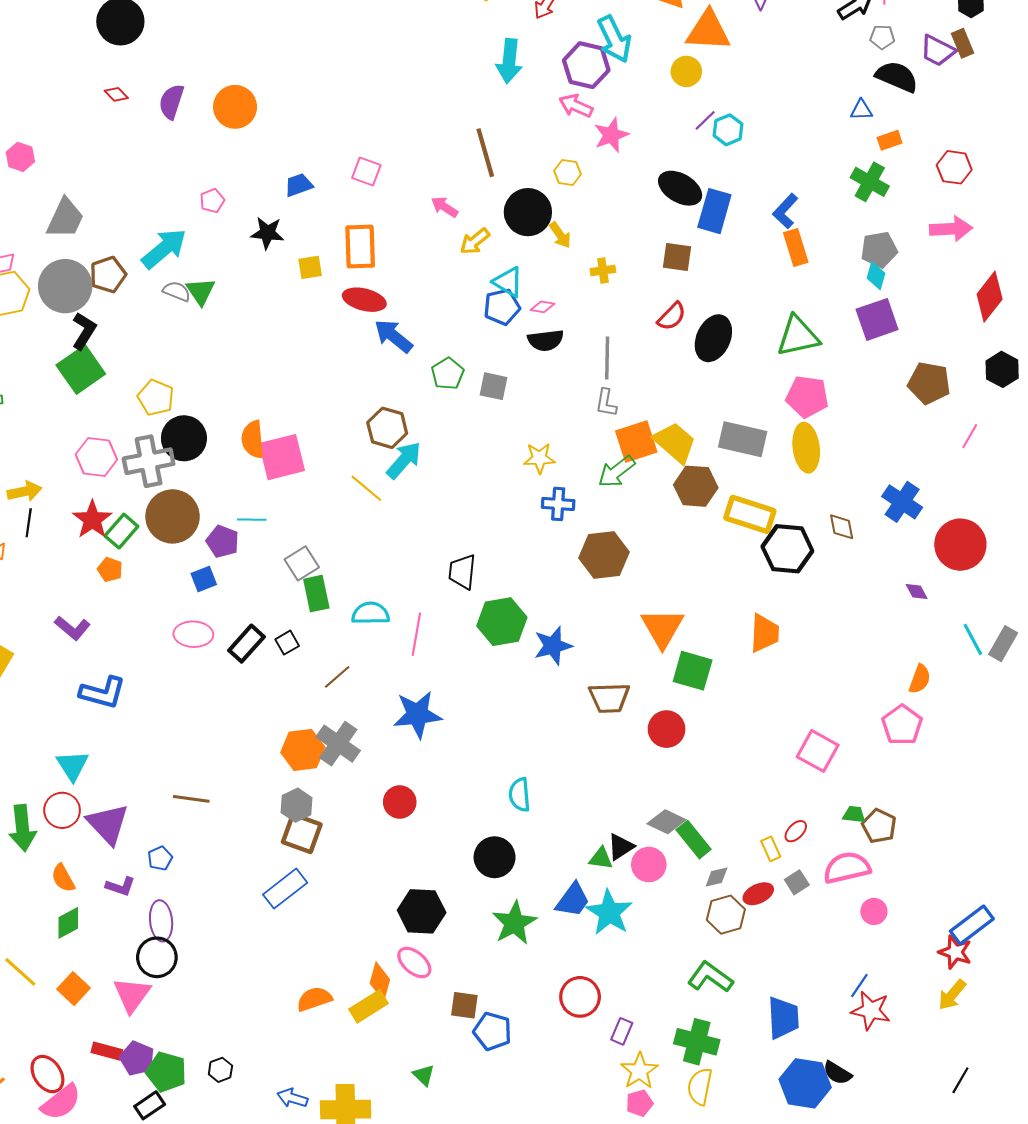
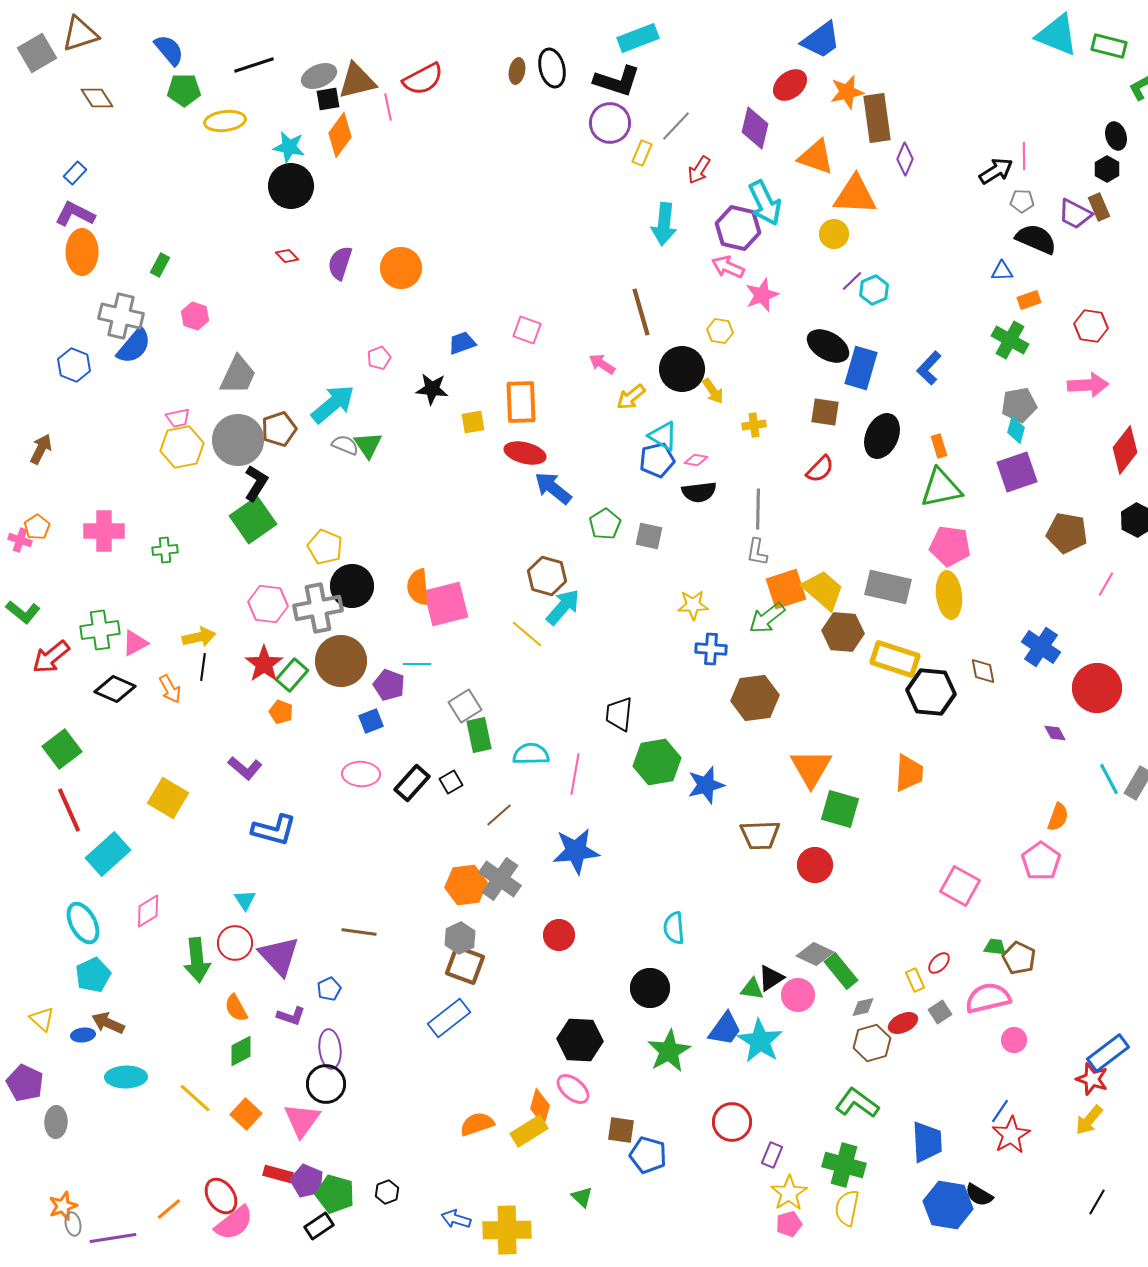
orange rectangle: (796, 248) -> (939, 446), moved, size x0.7
black ellipse: (713, 338) -> (882, 436), moved
cyan triangle: (72, 766) -> (245, 900), size x0.7
red star: (871, 1010) -> (1011, 1135), turned 30

